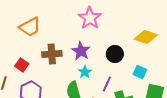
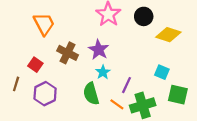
orange trapezoid: (30, 27) -> (44, 24), turned -90
brown cross: (52, 54) -> (68, 53), turned 30
black circle: (115, 54) -> (144, 16), moved

